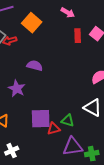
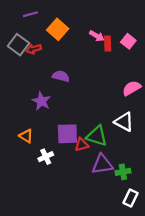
pink arrow: (68, 13) -> (97, 36), moved
green triangle: (68, 121) -> (97, 136), size x1.5
white cross: (12, 151) -> (46, 157), moved

